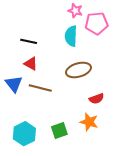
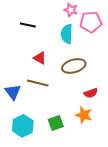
black line: (29, 41) -> (28, 25), moved
red triangle: (31, 64) -> (40, 58), moved
blue triangle: (14, 84) -> (13, 92), moved

